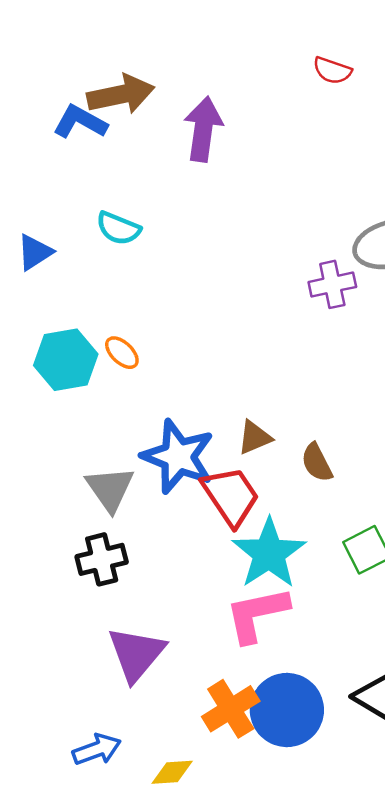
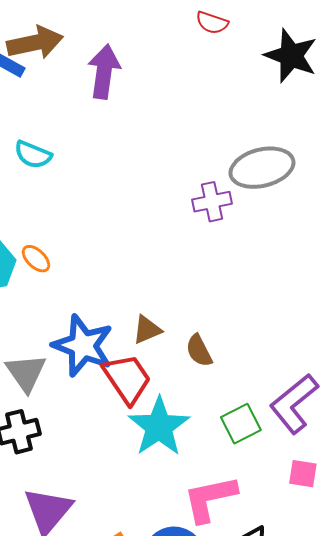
pink L-shape: (257, 614) -> (210, 499), moved

